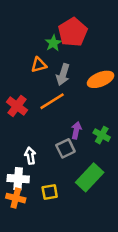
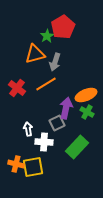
orange triangle: (39, 65) -> (35, 54), size x1.5
orange ellipse: (101, 79) -> (86, 95), moved
purple arrow: (76, 130) -> (66, 108), size x1.5
white cross: (18, 179) -> (44, 142), moved
yellow square: (50, 192) -> (33, 167), moved, size x1.5

